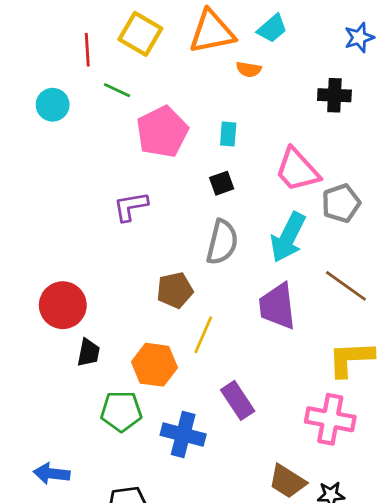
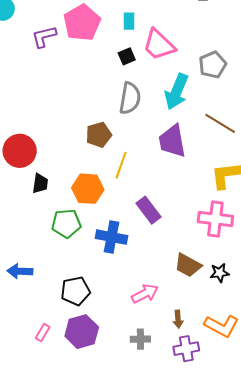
pink trapezoid: (297, 170) -> (159, 45), moved
purple L-shape: (131, 206) -> (44, 37), moved

